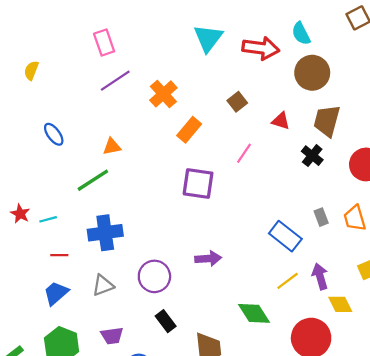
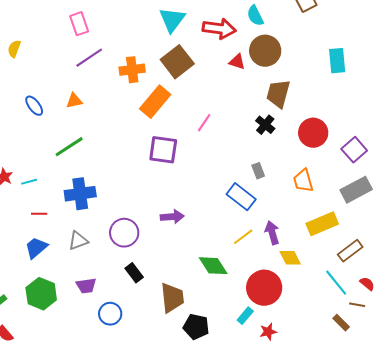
orange cross: (163, 94) -> (132, 70), turned 35
brown square: (237, 102) -> (177, 62), moved, size x1.8
red triangle: (281, 121) -> (237, 62), moved
orange rectangle: (189, 130) -> (155, 102), size x1.4
orange triangle: (112, 147) -> (74, 101), moved
gray rectangle: (321, 217) -> (258, 171), moved

